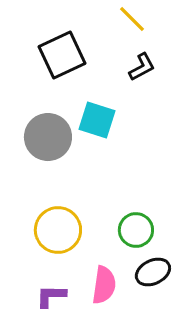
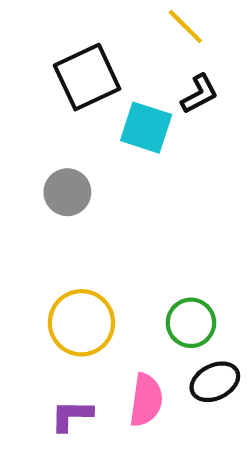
cyan square: (97, 120) -> (146, 128), moved
gray circle: (48, 137) -> (67, 192), size x0.7

